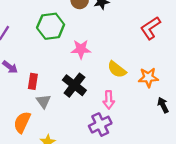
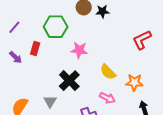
red rectangle: (33, 81) -> (35, 49), moved
pink arrow: (109, 100) -> (107, 98), moved, turned -70
gray triangle: (43, 101) -> (50, 101), moved

